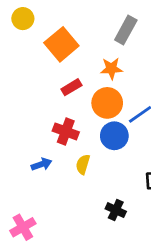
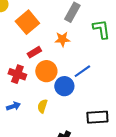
orange circle: (107, 103) -> (46, 71), moved
red cross: (66, 131) -> (17, 74), moved

